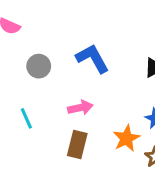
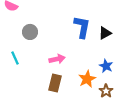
blue L-shape: (93, 58) -> (82, 27), moved, turned 40
cyan line: (26, 118) -> (15, 58), moved

